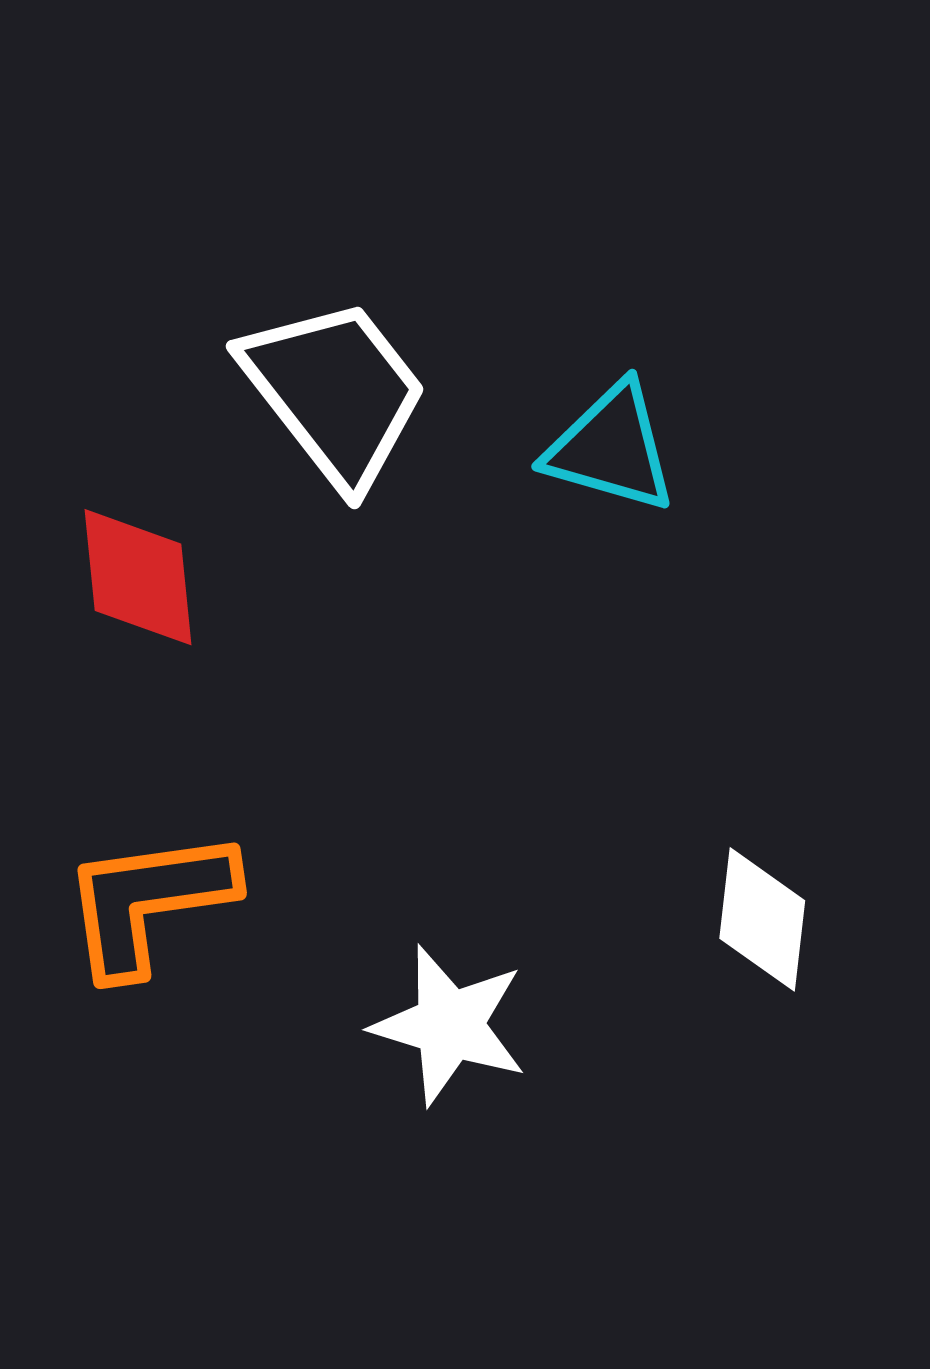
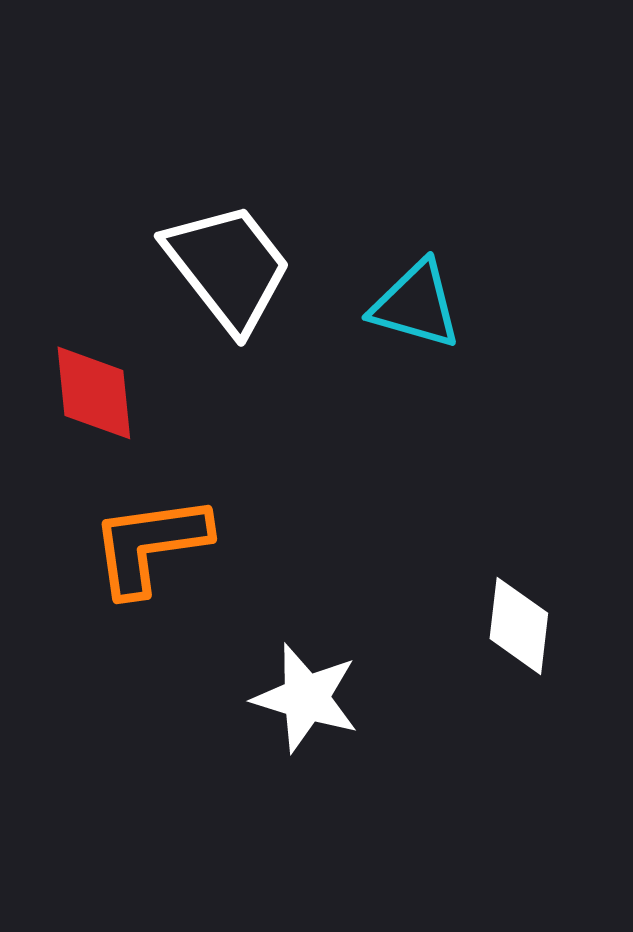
orange L-shape: (148, 902) -> (150, 545), moved

